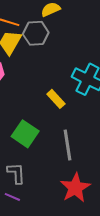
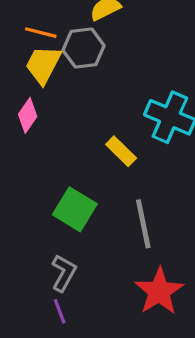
gray L-shape: (16, 173) -> (64, 273), turned 35
purple line: (12, 197) -> (60, 311), turned 49

